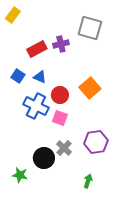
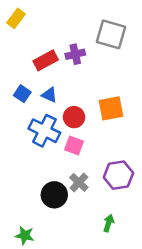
orange square: (90, 88) -> (111, 108), turned 30
green star: (20, 175) -> (25, 236), moved

